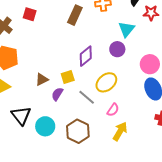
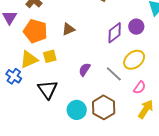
purple circle: (117, 49) -> (136, 27), moved
yellow square: (68, 77) -> (50, 56), moved
brown triangle: (42, 79) -> (68, 29), moved
cyan circle: (45, 126) -> (77, 110), moved

